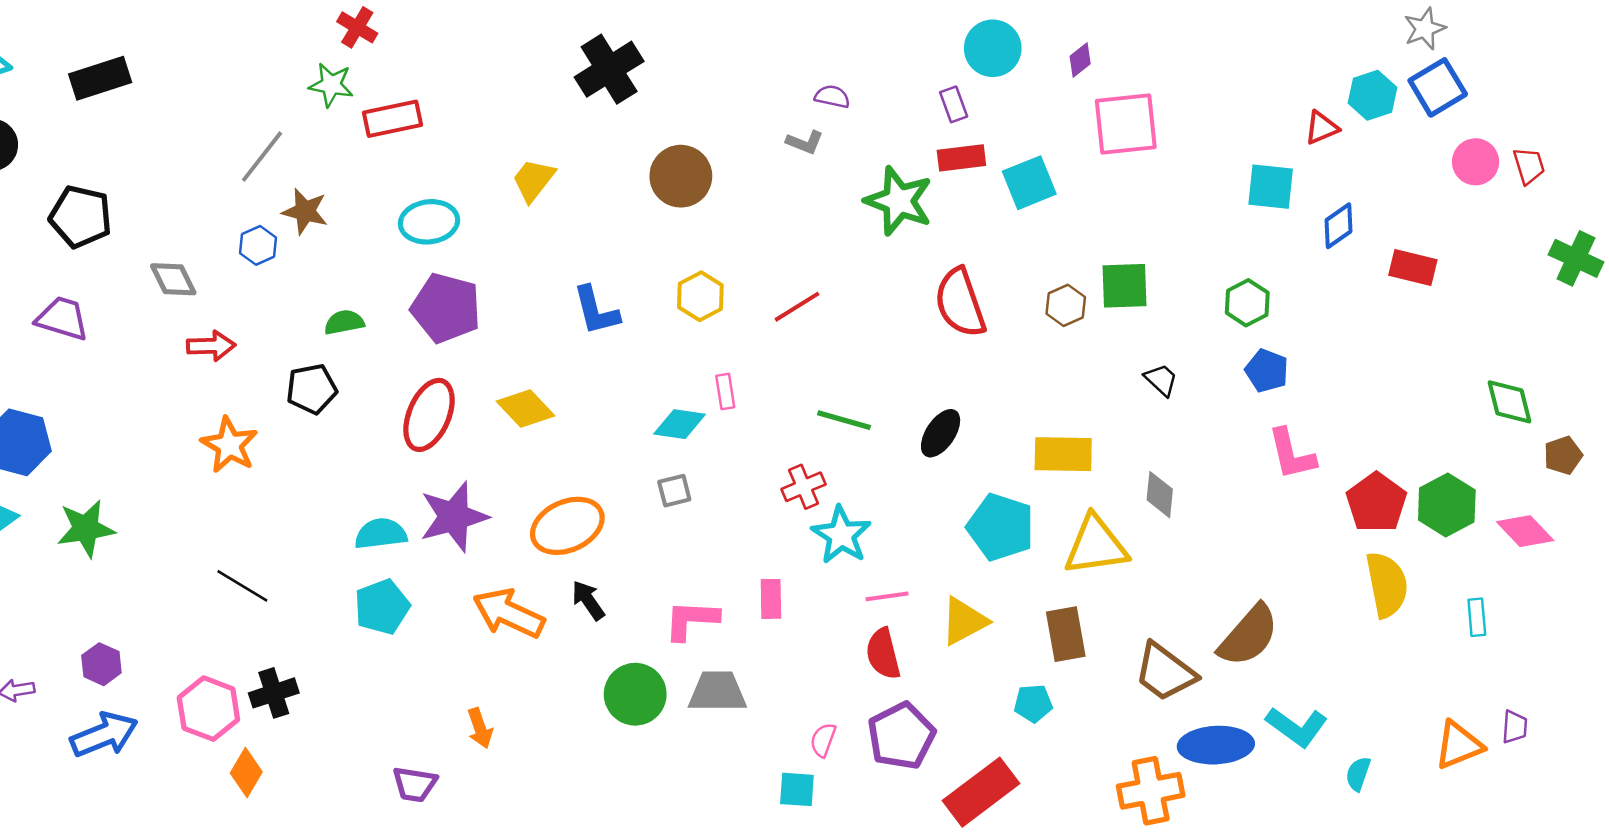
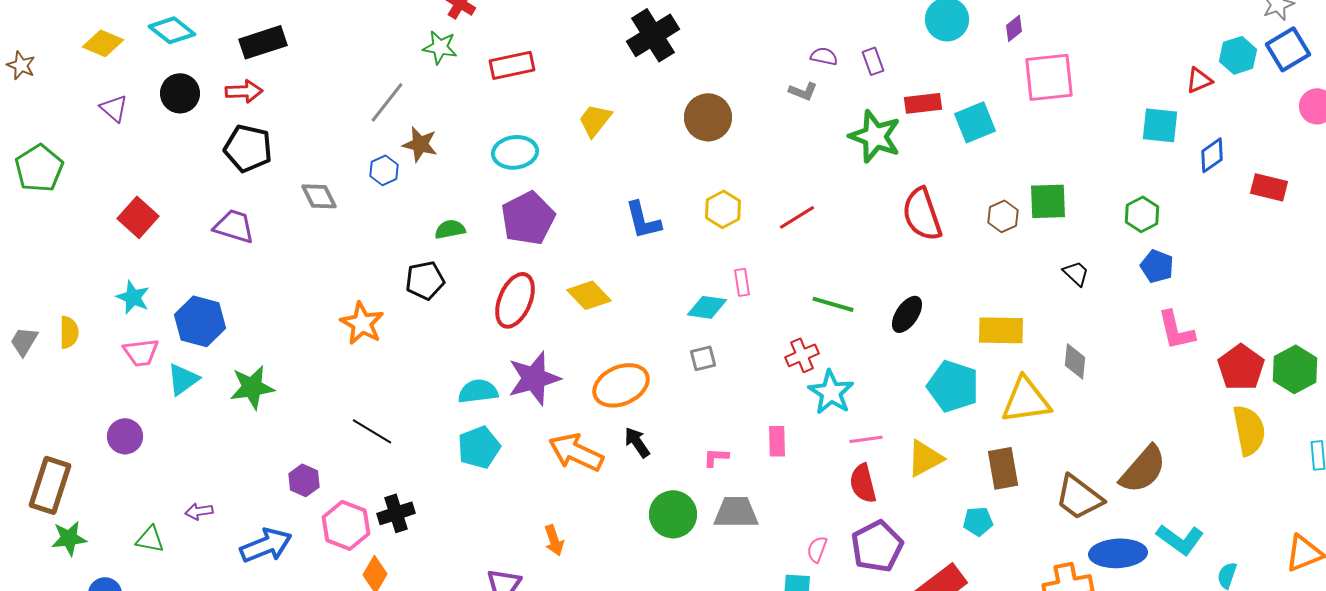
purple rectangle: (954, 104) -> (873, 61), moved
red rectangle: (392, 119) -> (512, 65), moved
purple pentagon: (446, 308) -> (528, 218), turned 30
red arrow: (211, 346) -> (244, 91), moved
pink L-shape: (691, 620) -> (716, 457), size x0.6
purple hexagon: (101, 664) -> (304, 480), moved

